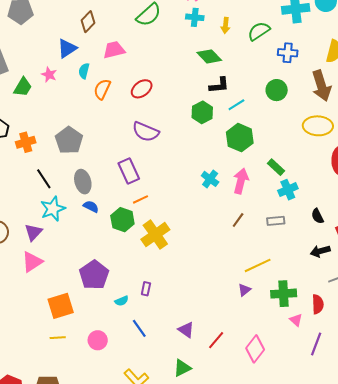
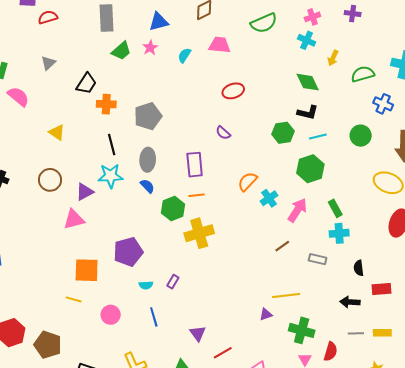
blue triangle: (67, 48) -> (159, 22), moved
orange semicircle: (102, 89) -> (247, 181), moved
purple semicircle: (146, 132) -> (223, 133), size x0.6

